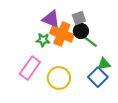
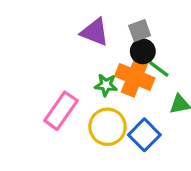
orange cross: (62, 34) -> (135, 77), moved
green star: (43, 40) -> (106, 85), moved
blue square: (98, 77) -> (144, 135), moved

